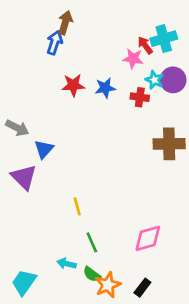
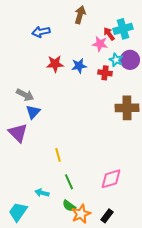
brown arrow: (65, 23) -> (80, 15), moved
blue arrow: (55, 43) -> (41, 32), turned -120
gray arrow: (17, 128) -> (25, 95), moved
cyan arrow: (67, 264) -> (42, 193), moved

